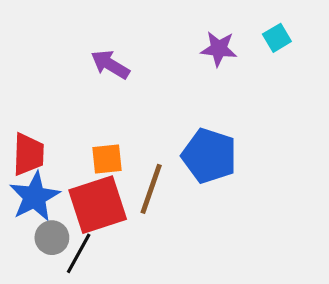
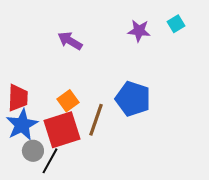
orange square: (107, 159) -> (68, 101), turned -30

